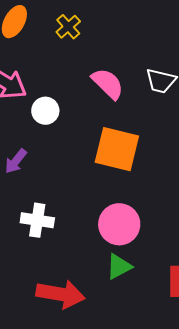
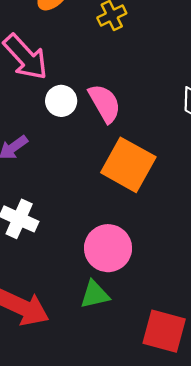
pink semicircle: (108, 84) -> (105, 103), moved

